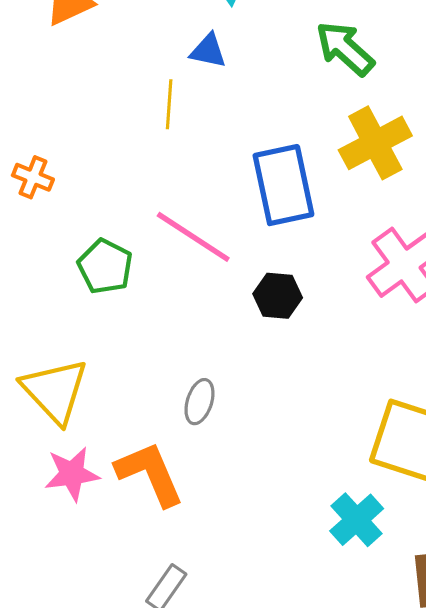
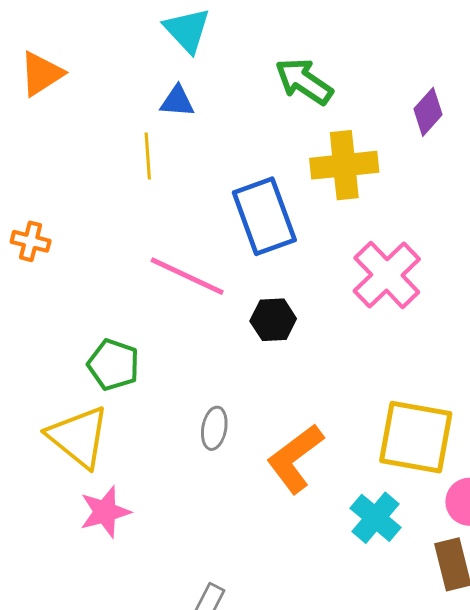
yellow cross: (375, 143) -> (344, 165), turned 30
green pentagon: (105, 266) -> (113, 365), moved
orange L-shape: (150, 474) -> (295, 458), moved, turned -96

